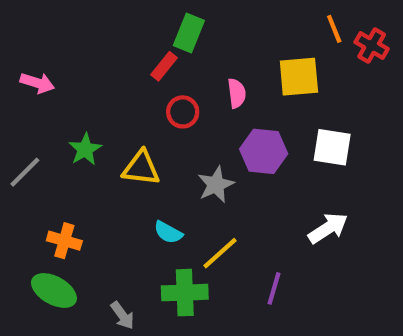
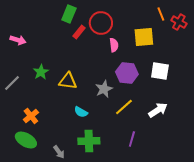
green rectangle: (189, 33) -> (69, 14), moved
red circle: (183, 112) -> (101, 23), moved, size x1.5
orange cross: (64, 241) -> (31, 116), turned 35
yellow line: (220, 253) -> (124, 107), moved

